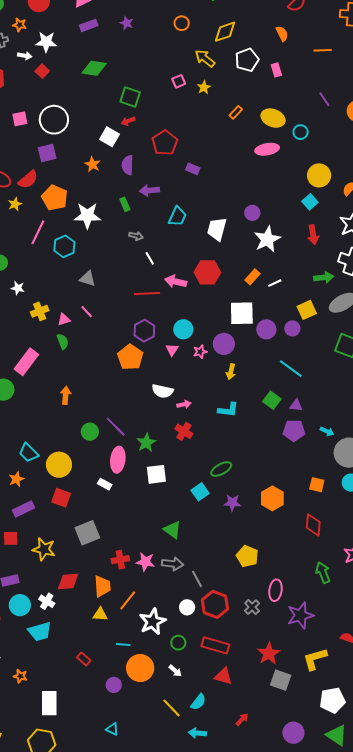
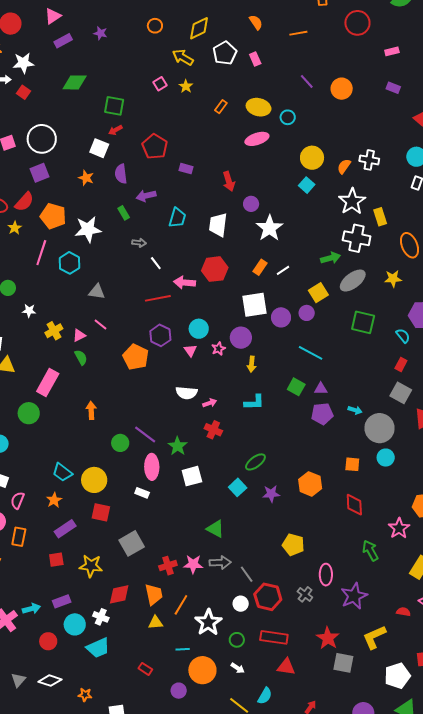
red arrow: (313, 235) -> (229, 181), moved
orange pentagon: (130, 357) -> (136, 357), moved

